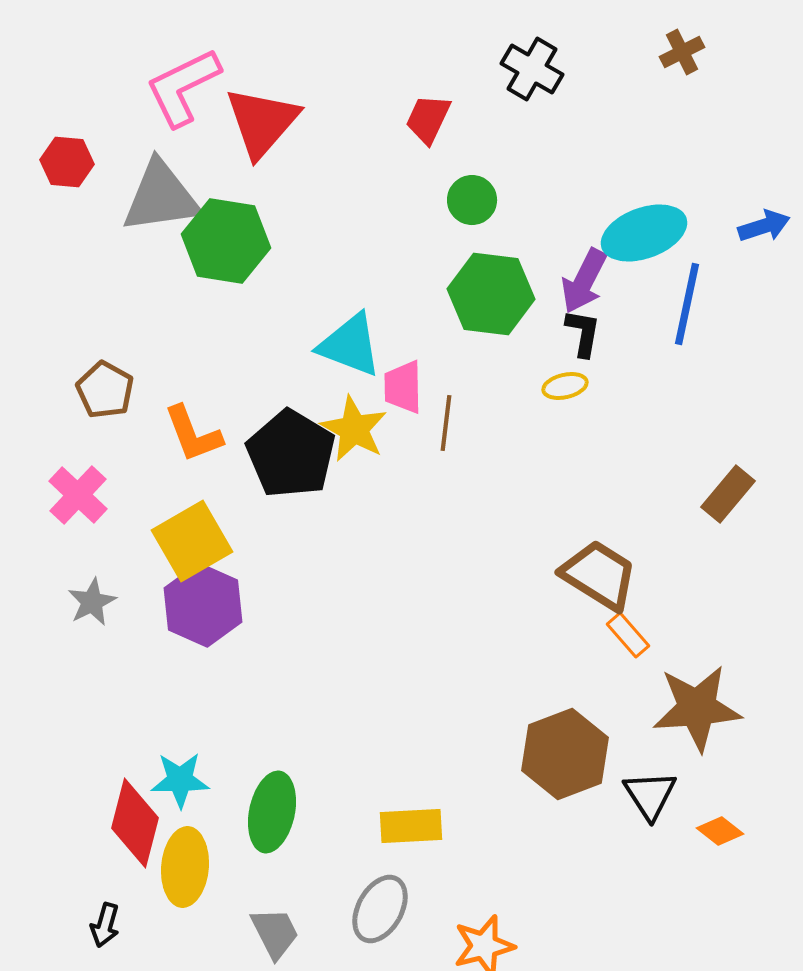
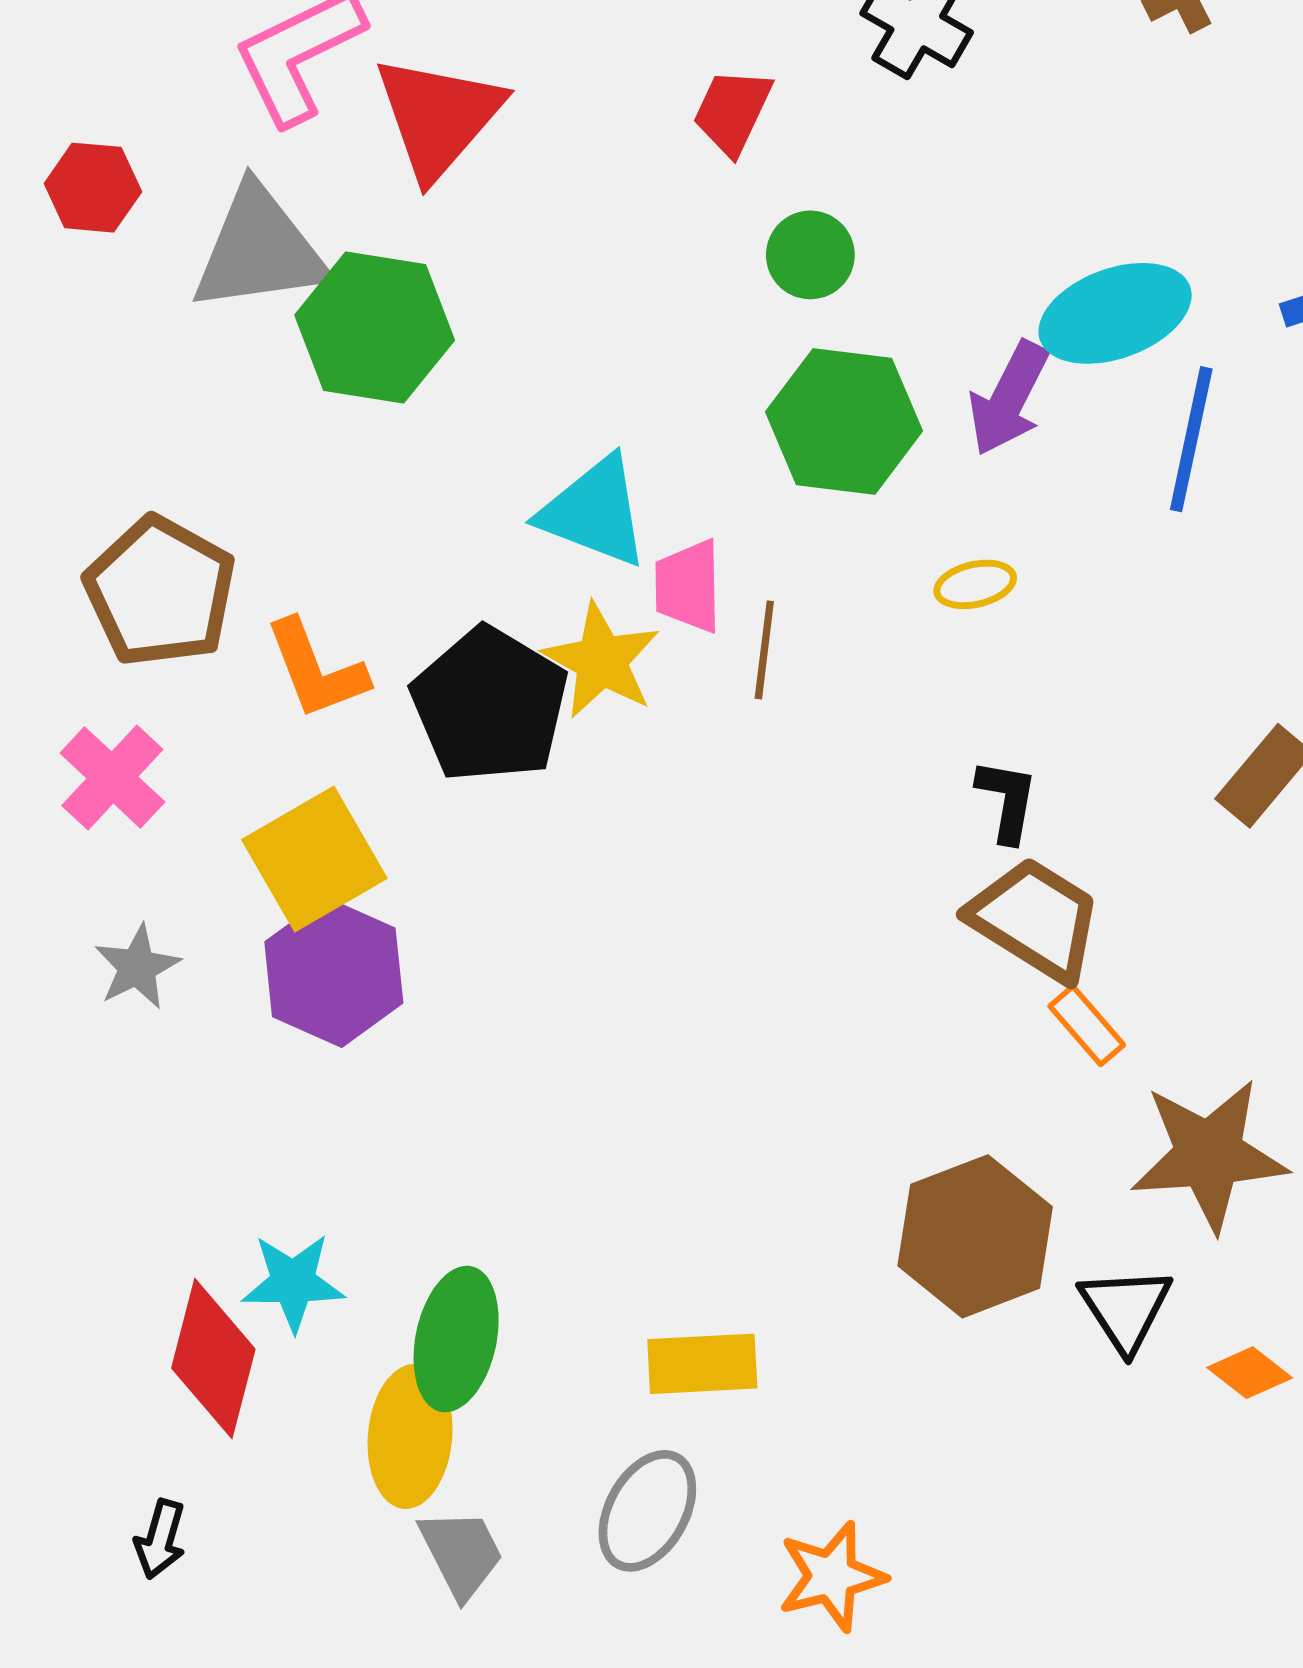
black L-shape: (583, 333) -> (1007, 801), moved
brown pentagon: (105, 390) -> (160, 591), size x1.5
yellow ellipse: (185, 867) -> (410, 1436), moved

